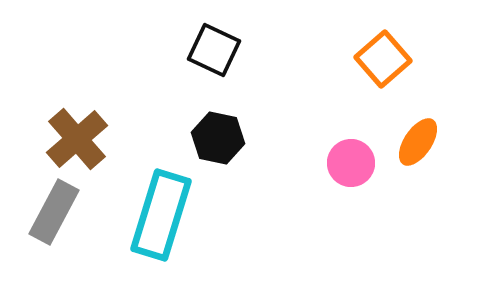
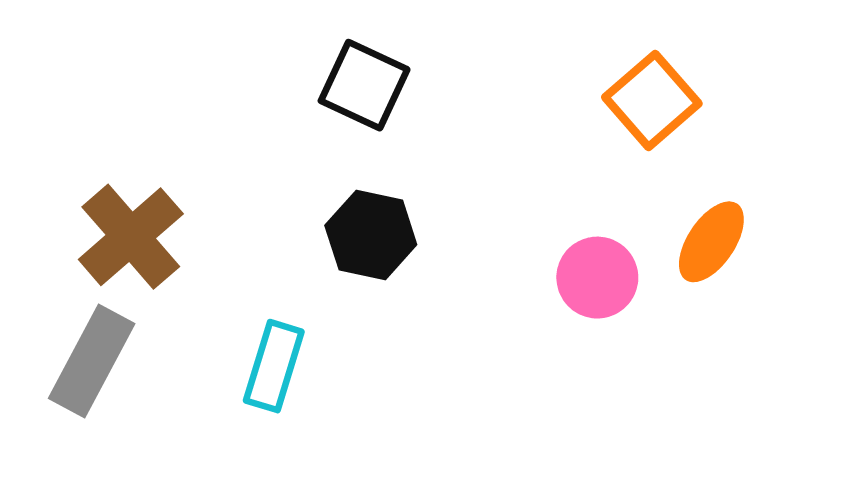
cyan rectangle: (161, 215) -> (274, 366), size x0.6

